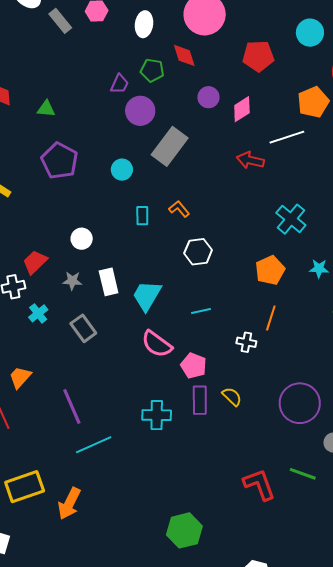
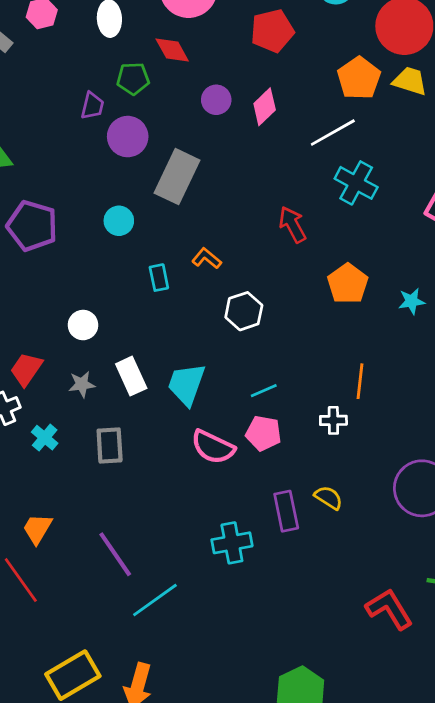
red arrow: (250, 160) -> (292, 225), moved, turned 60
cyan cross: (291, 219) -> (356, 183), moved
orange pentagon: (270, 270) -> (348, 284), moved
gray rectangle: (83, 328) -> (110, 446), turned 44
pink pentagon: (194, 366) -> (264, 433), moved

